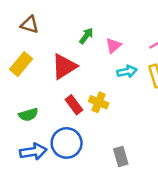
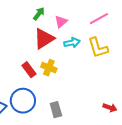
red triangle: (64, 67) -> (44, 39), moved
gray rectangle: (121, 157) -> (56, 110), moved

